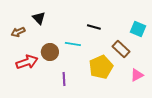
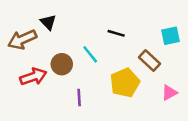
cyan square: (138, 29) -> (171, 36), turned -35
brown arrow: (18, 32) -> (22, 39), size x1.6
cyan line: (73, 44) -> (90, 54), turned 42

